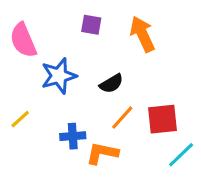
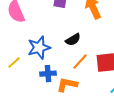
blue star: (59, 76) -> (39, 48), moved

